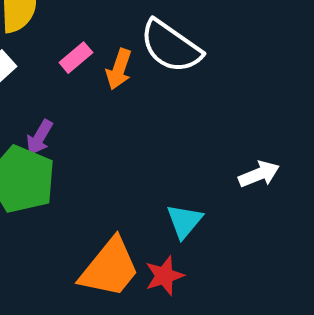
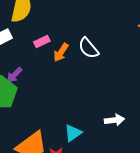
white semicircle: (171, 46) -> (88, 48), size x0.7

